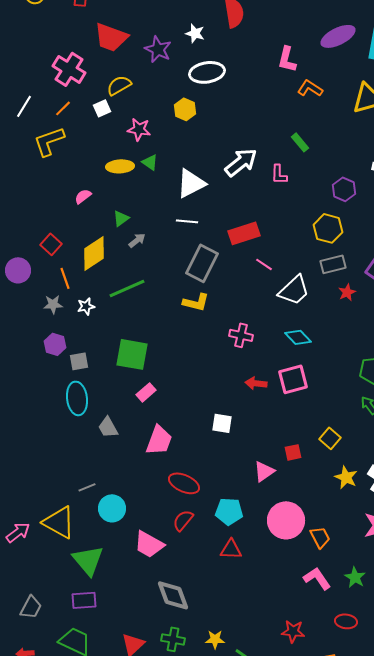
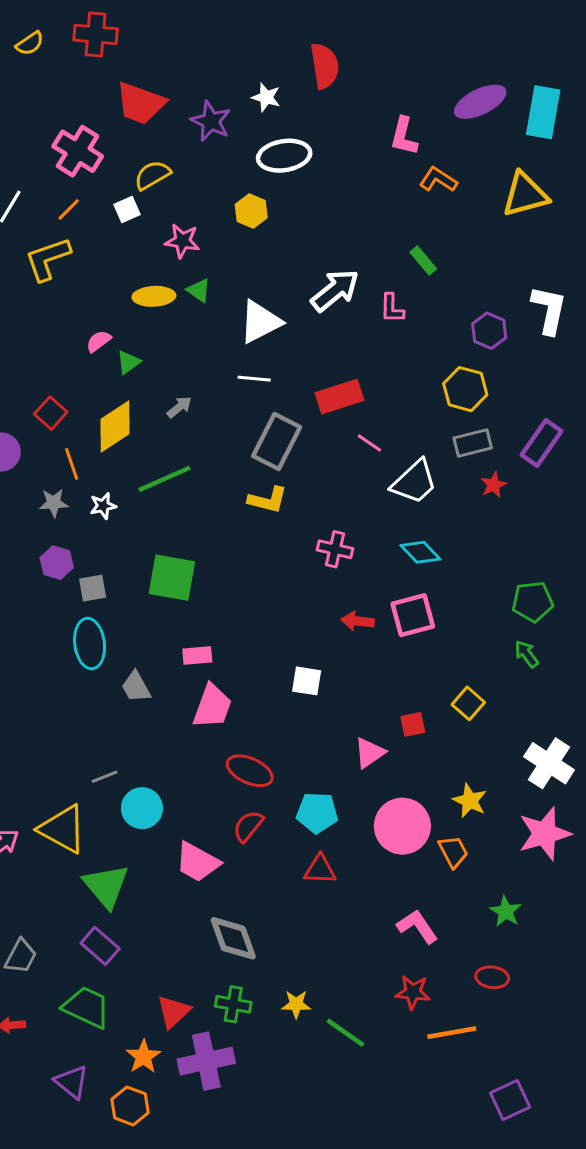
green triangle: (121, 218) -> (128, 362), moved
pink rectangle: (146, 392) -> (197, 656), moved, turned 36
yellow star: (346, 477) -> (470, 801), moved
pink L-shape: (317, 578) -> (417, 926), moved
purple rectangle: (84, 600) -> (100, 946), turned 45

